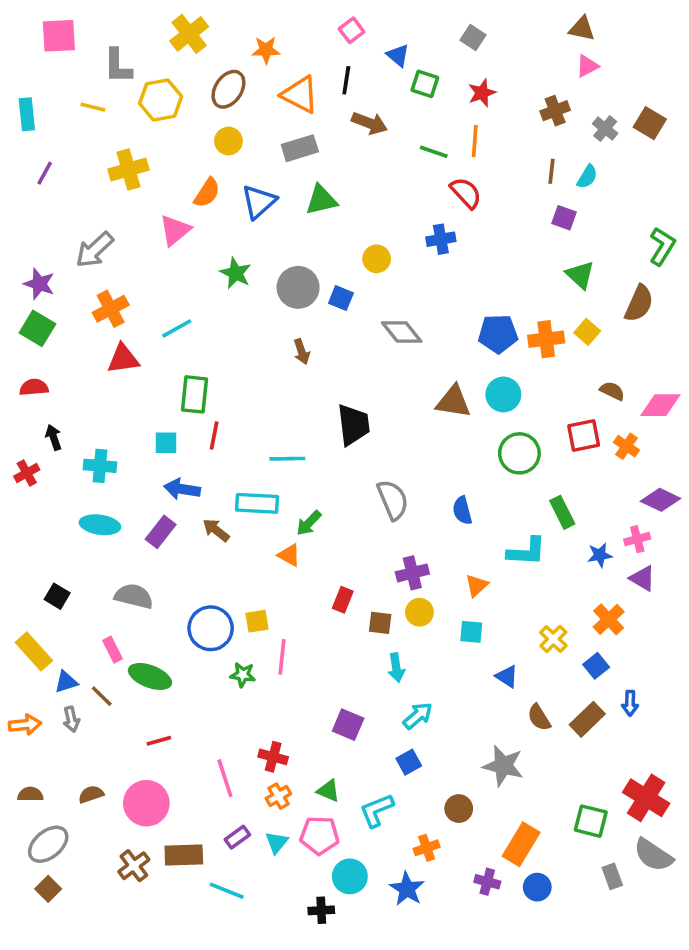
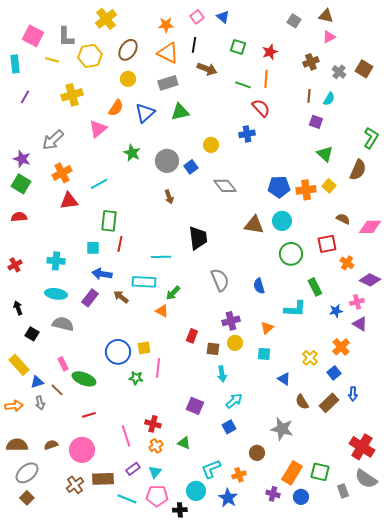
pink square: (59, 36) -> (33, 36), moved, turned 30
gray square: (473, 37) -> (294, 21), moved
orange star: (266, 50) -> (166, 25), moved
blue triangle: (398, 55) -> (223, 17), moved
blue square: (341, 298) -> (191, 167), turned 32
black arrow: (54, 437) -> (18, 308), moved
orange cross: (626, 446) -> (347, 263), moved
gray semicircle: (134, 596) -> (63, 324), moved
brown semicircle: (30, 794) -> (17, 445), size x1.5
cyan L-shape: (377, 810) -> (211, 469), moved
green square: (591, 821) -> (320, 472), moved
pink pentagon: (319, 835) -> (157, 496), moved

